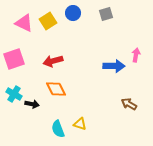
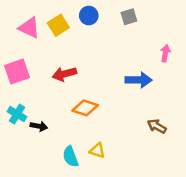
pink arrow: (136, 55) -> (165, 53), moved
orange diamond: (56, 89) -> (85, 108), moved, turned -45

